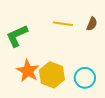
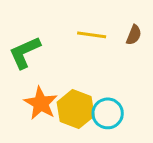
cyan circle: (85, 78) -> (108, 113), moved

